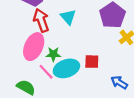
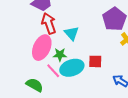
cyan triangle: (68, 17) -> (72, 33), moved

